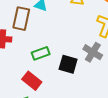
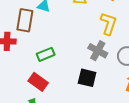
black square: (68, 64) -> (87, 78), moved

